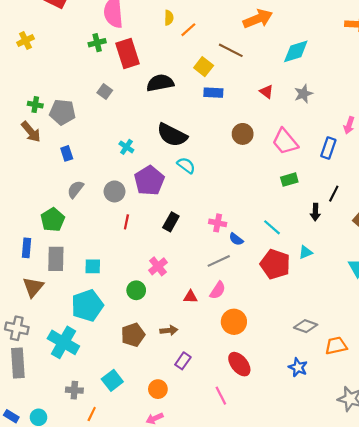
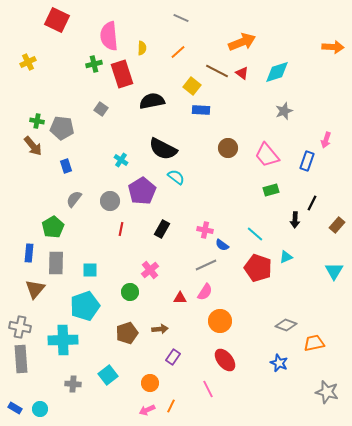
yellow semicircle: (169, 18) -> (142, 48), moved
red triangle: (267, 92) -> (242, 73), moved
cyan cross: (63, 342) -> (63, 340), turned -32
orange line: (92, 414) -> (171, 406), moved

